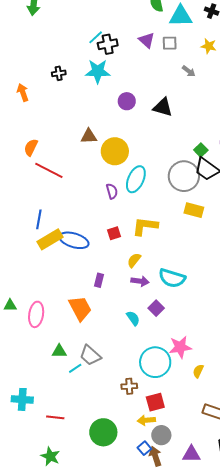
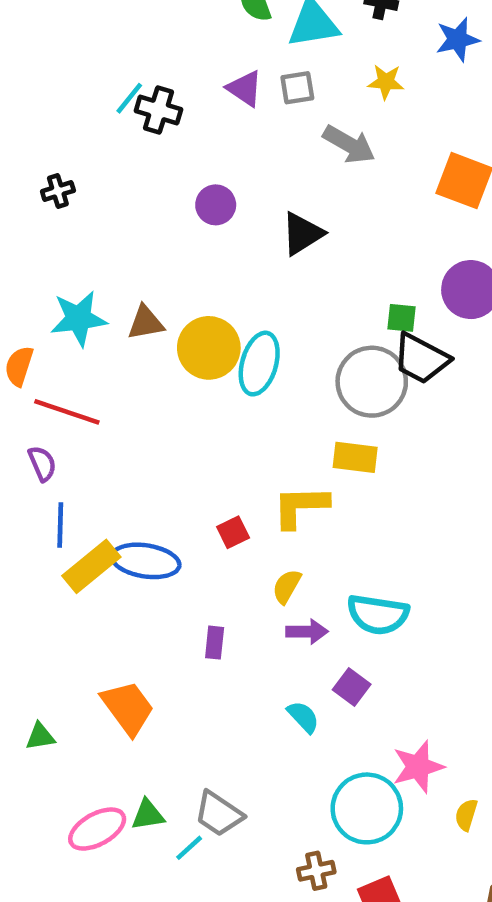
black cross: (108, 44) -> (158, 110), turned 36
cyan star: (98, 71) -> (79, 319), moved
gray arrow: (189, 71) -> (349, 144), size x1.6
purple circle: (127, 101) -> (216, 205), moved
black triangle: (163, 107) -> (302, 234), turned -40
green square: (201, 150) -> (401, 318), turned -32
cyan ellipse: (136, 179) -> (259, 364), moved
purple semicircle: (112, 191) -> (42, 464), moved
yellow rectangle: (194, 210) -> (355, 457), moved
green triangle: (10, 305) -> (40, 736), moved
orange trapezoid: (80, 308) -> (128, 708), moved
pink ellipse: (36, 314) -> (97, 829), moved, turned 60

